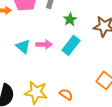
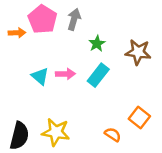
orange semicircle: (66, 94) -> (113, 135), moved

